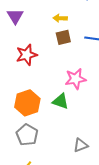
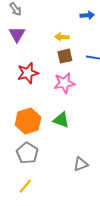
pink star: (76, 79) -> (64, 83), moved

